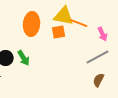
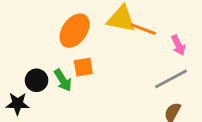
orange ellipse: (32, 24) -> (75, 31), turned 30
orange square: (59, 32) -> (83, 67), moved

